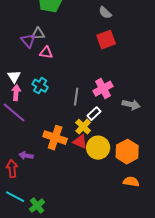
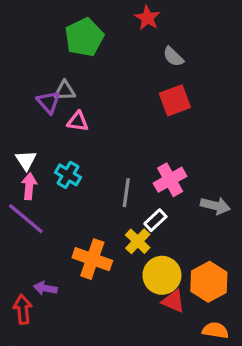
red triangle: (80, 142) -> (173, 301), moved

